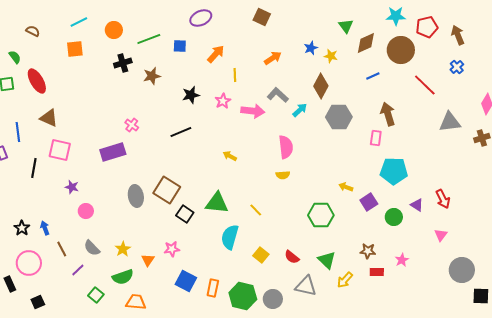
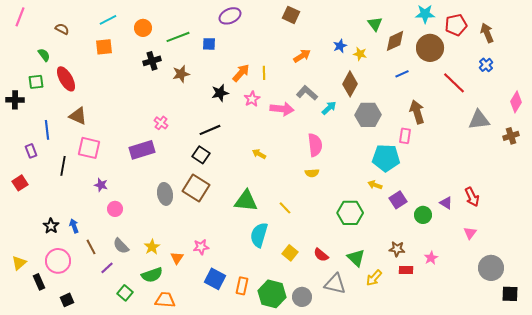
orange arrow: (216, 54) -> (241, 73), moved
cyan pentagon: (394, 171) -> (386, 158), moved
black square: (185, 214) -> (201, 155), moved

